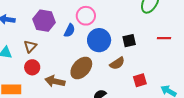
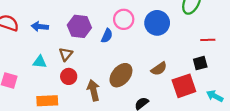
blue circle: (99, 40) -> (157, 23), moved
black square: (129, 41) -> (200, 63), moved
red square: (140, 80) -> (184, 86), size x1.6
brown arrow: (55, 81) -> (93, 90), turned 66

